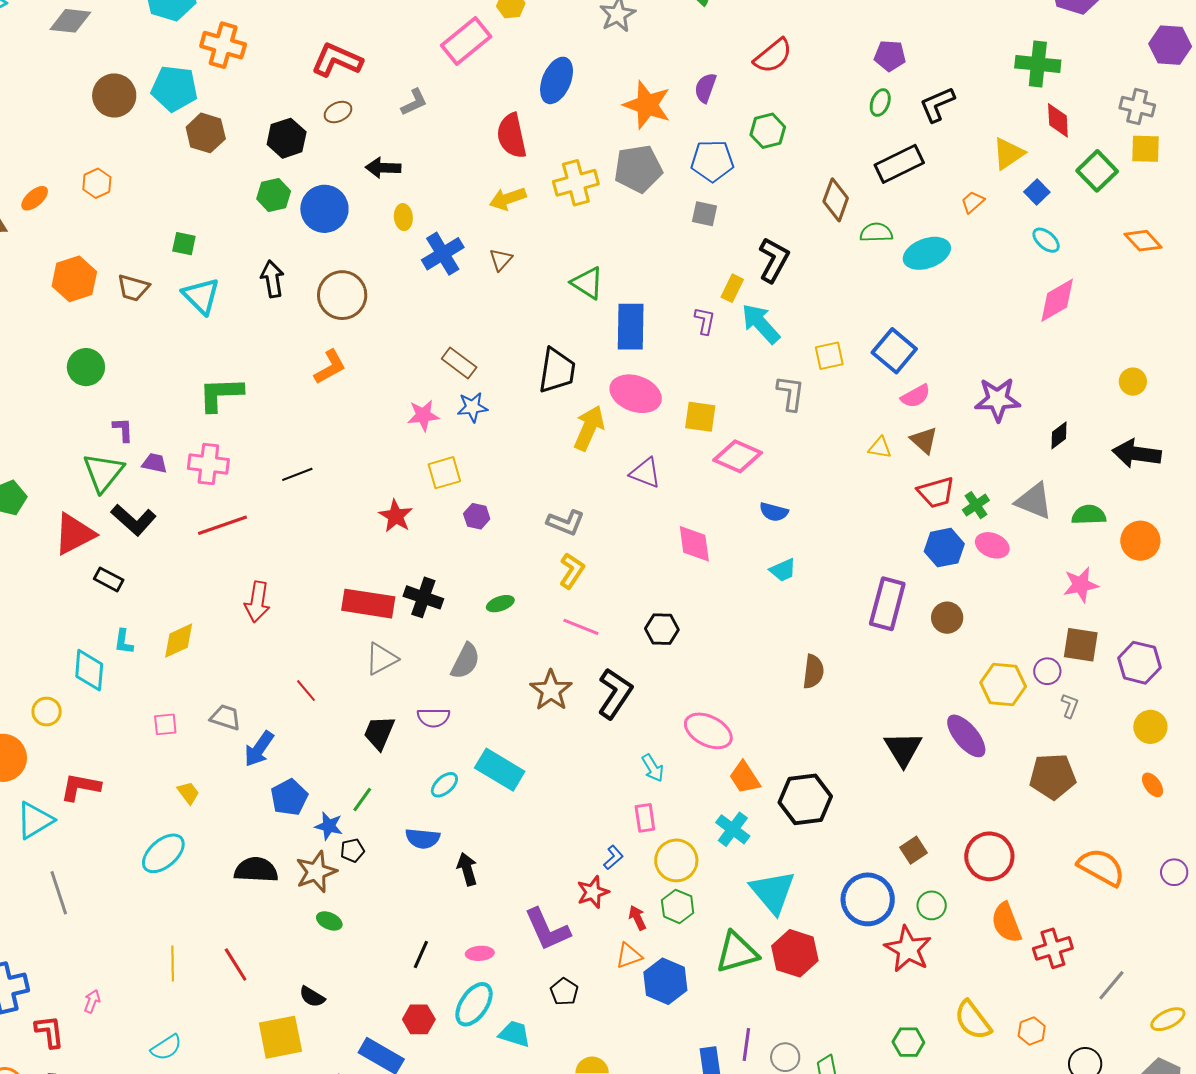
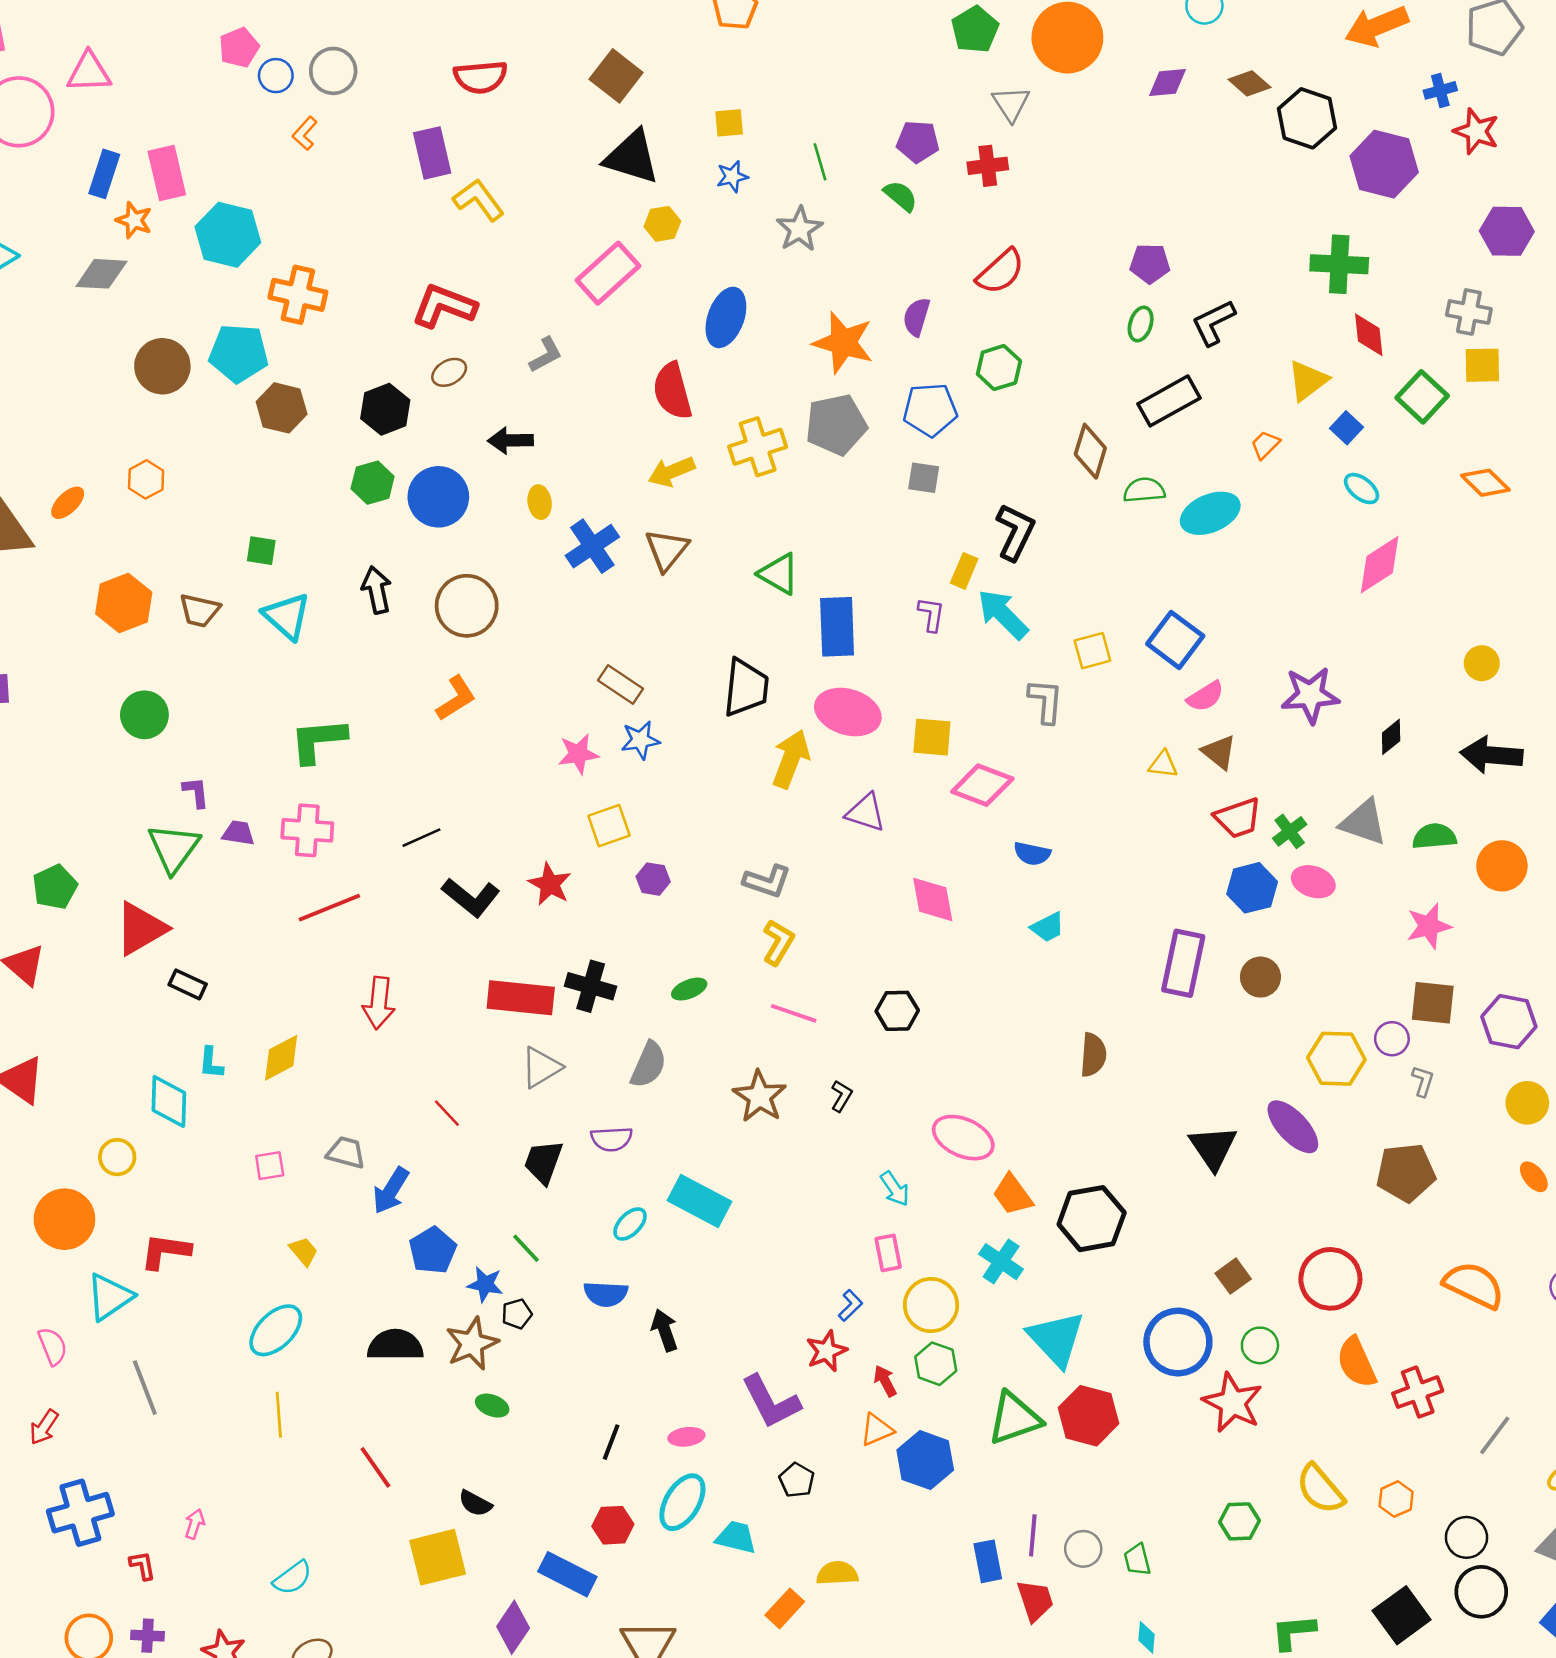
brown triangle: (501, 260) -> (667, 550), size x1.5
black L-shape: (134, 520) -> (471, 897), moved
black L-shape: (615, 693) -> (841, 1096), size x0.5
green line: (362, 799) -> (526, 1248), turned -76
yellow line: (173, 964) -> (279, 1415), moved
red L-shape: (50, 1032) -> (142, 1565), size x0.7

